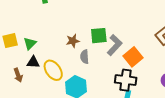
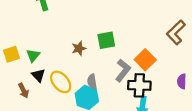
gray L-shape: (115, 45) -> (123, 70), moved
gray semicircle: (85, 57) -> (92, 82), moved
black triangle: (33, 62) -> (38, 75), turned 48

